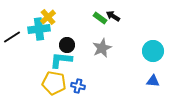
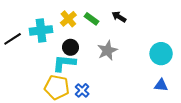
yellow cross: (48, 17) -> (68, 19), moved
green rectangle: (100, 18) -> (92, 19), moved
blue cross: (78, 86) -> (82, 90), turned 32

